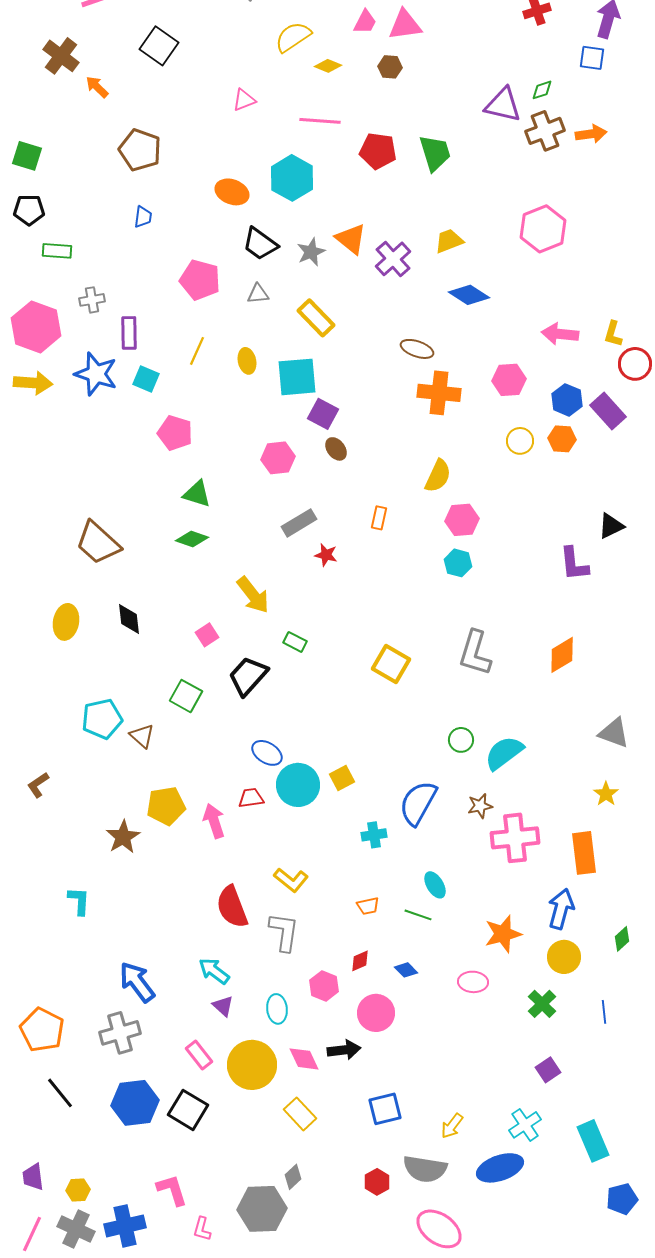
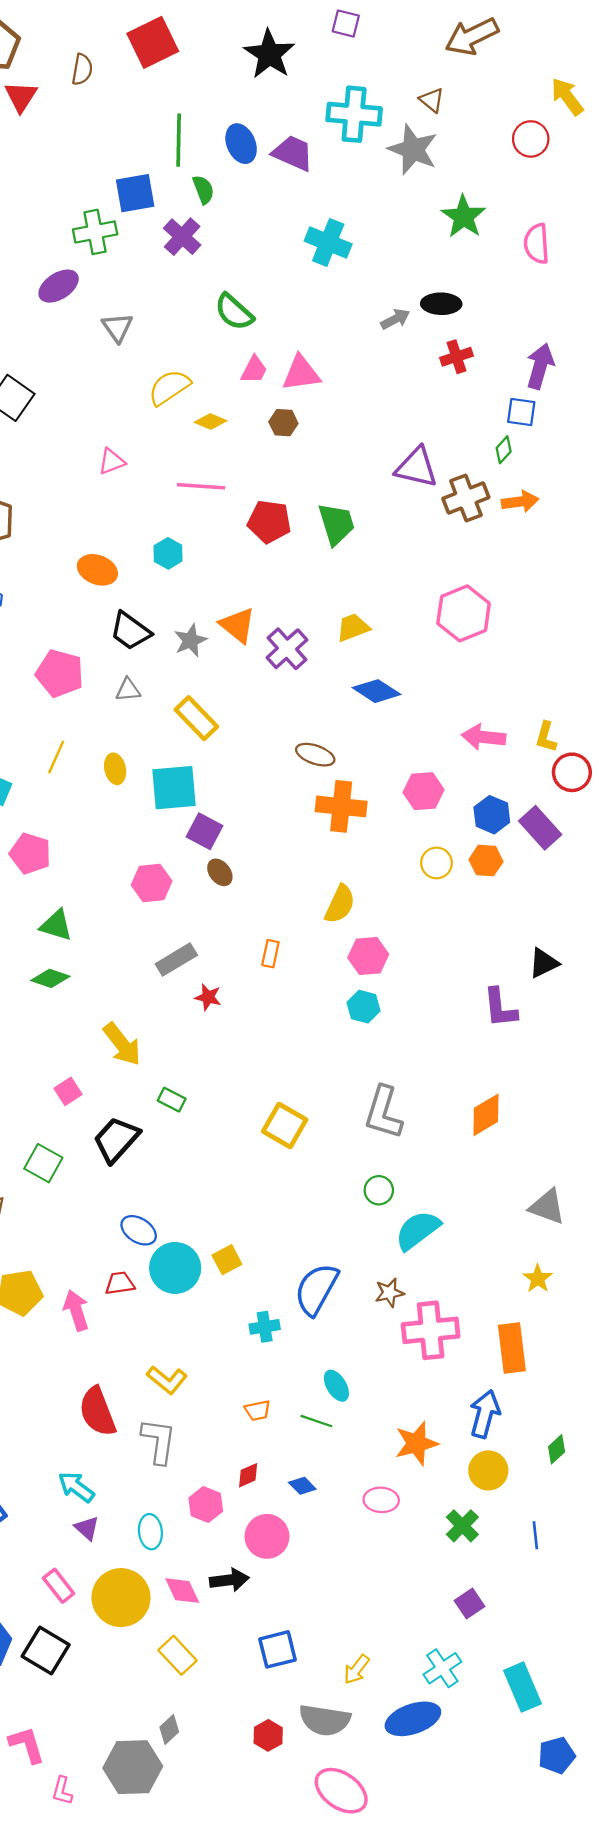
green diamond: (542, 90) -> (504, 450), moved, turned -30
cyan hexagon: (292, 178) -> (168, 553), size x0.6
green circle: (461, 740) -> (379, 1190), moved

